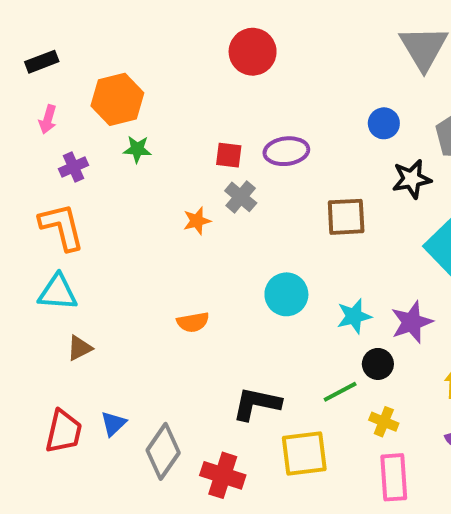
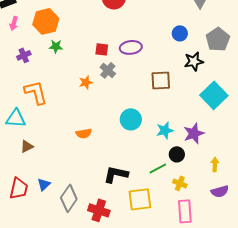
pink arrow: (48, 119) -> (14, 23), moved
orange L-shape: (62, 227) -> (36, 92), moved

